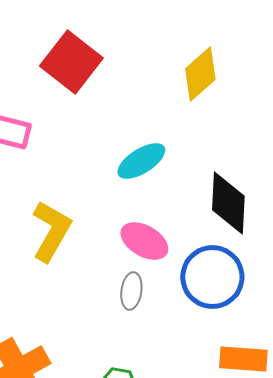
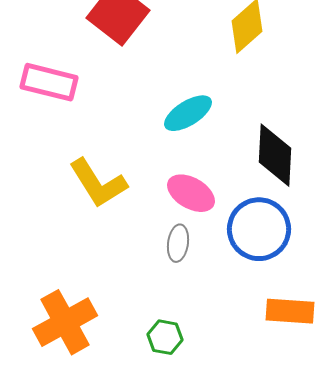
yellow L-shape: (51, 231) -> (98, 183), turned 118

